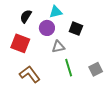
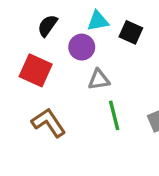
black square: (76, 29) -> (131, 32), moved

